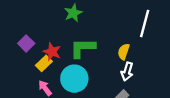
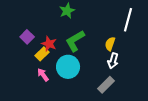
green L-shape: (83, 48) -> (75, 41), turned -30

